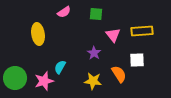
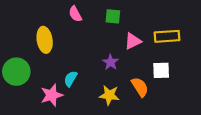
pink semicircle: (64, 12) -> (75, 14), turned 96
pink triangle: (113, 35) -> (133, 41), turned 42
green circle: (15, 78) -> (16, 72), moved

